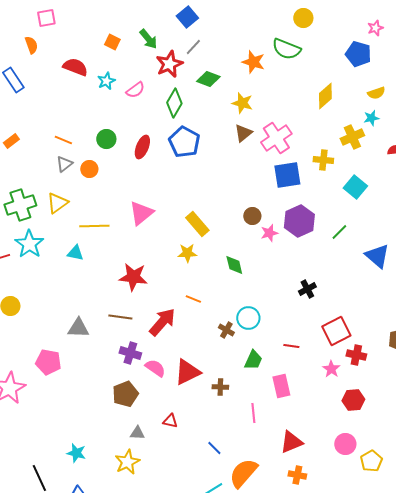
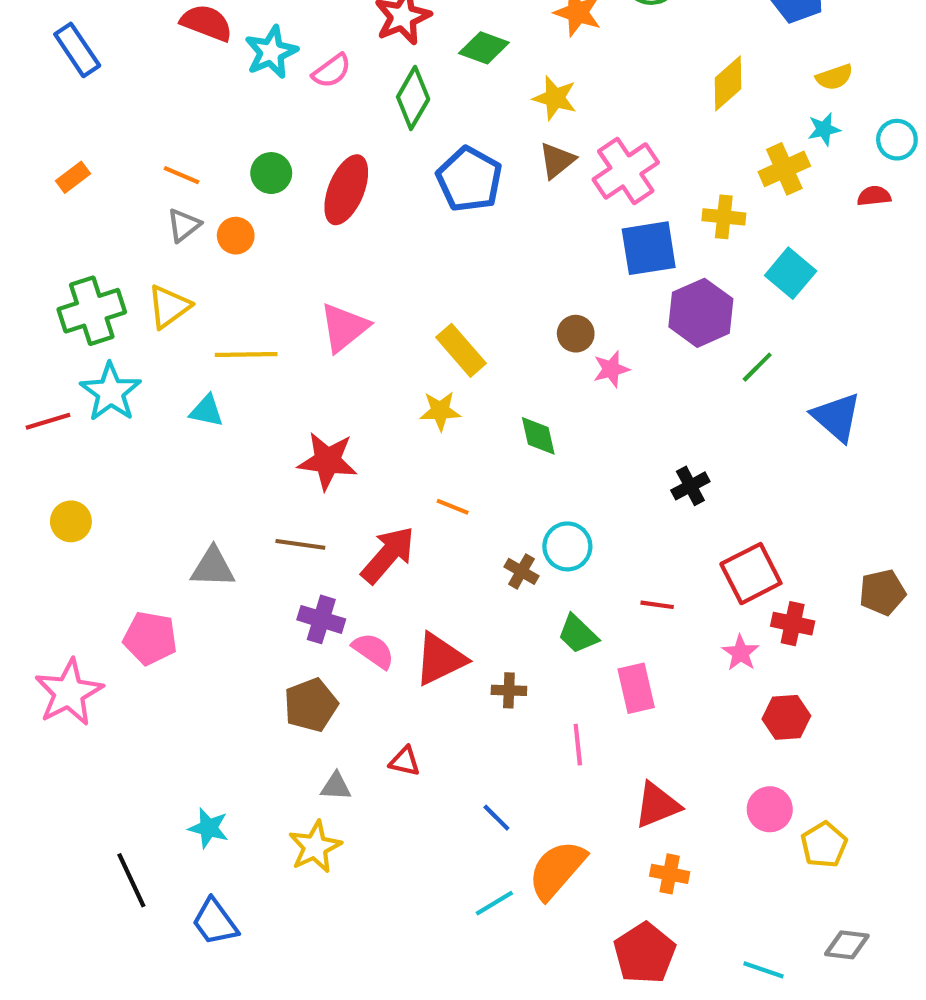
cyan star: (106, 81) -> (271, 52), size x1.4
blue pentagon: (184, 142) -> (469, 179), moved
red ellipse: (142, 147) -> (346, 190), size x1.4
purple hexagon: (299, 221) -> (701, 313), moved
green trapezoid: (253, 360) -> (578, 634), turned 110

